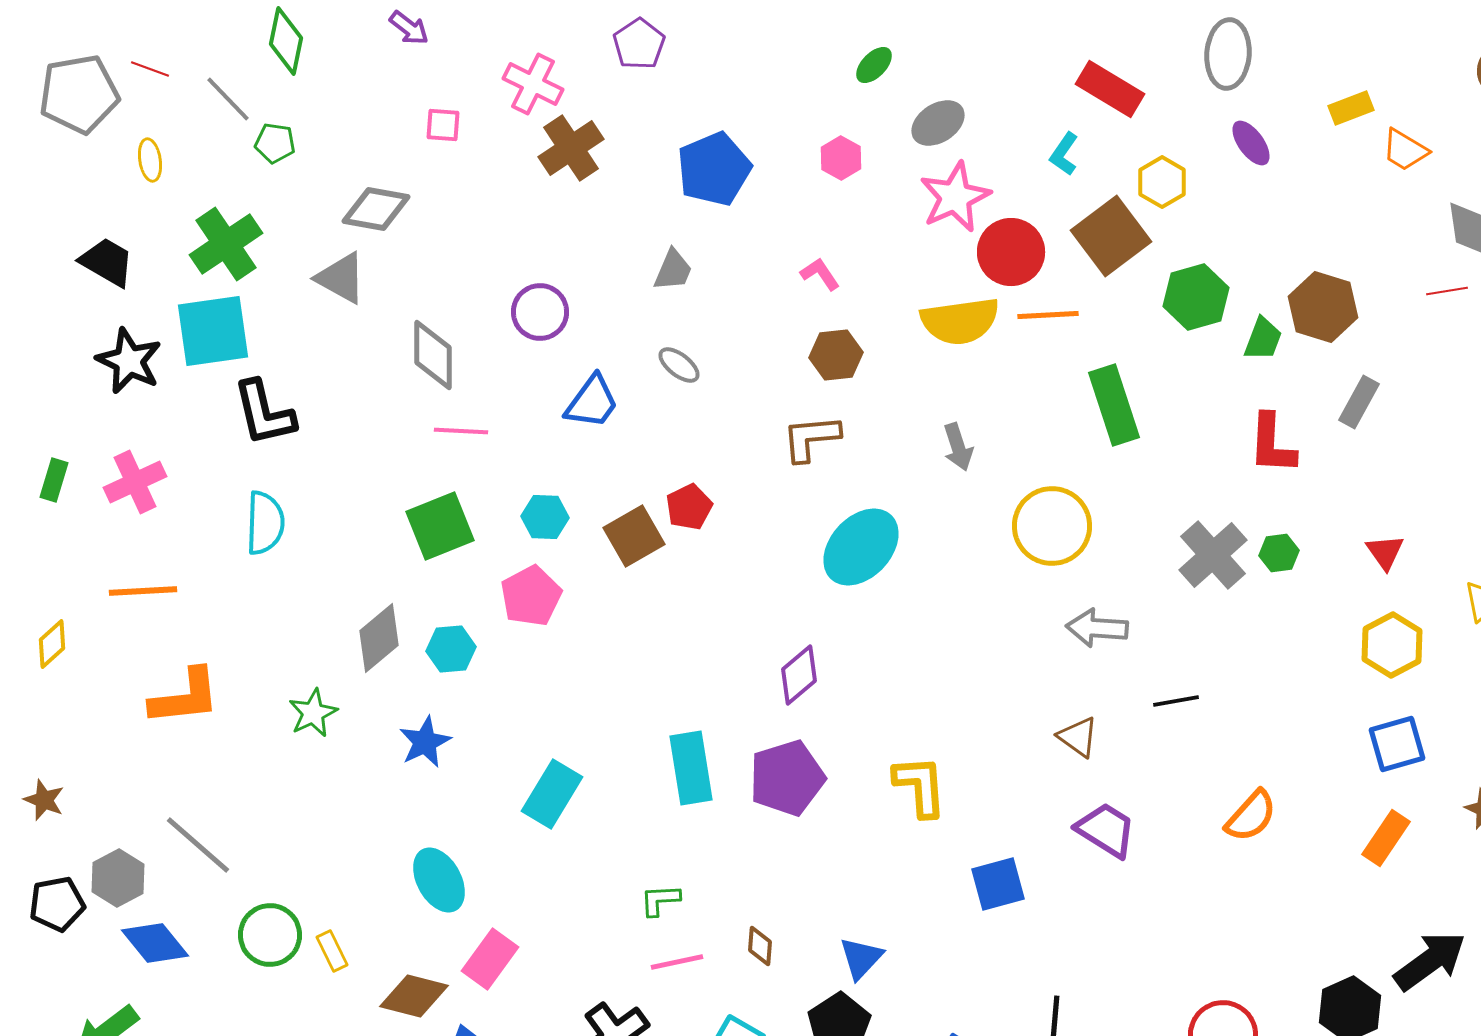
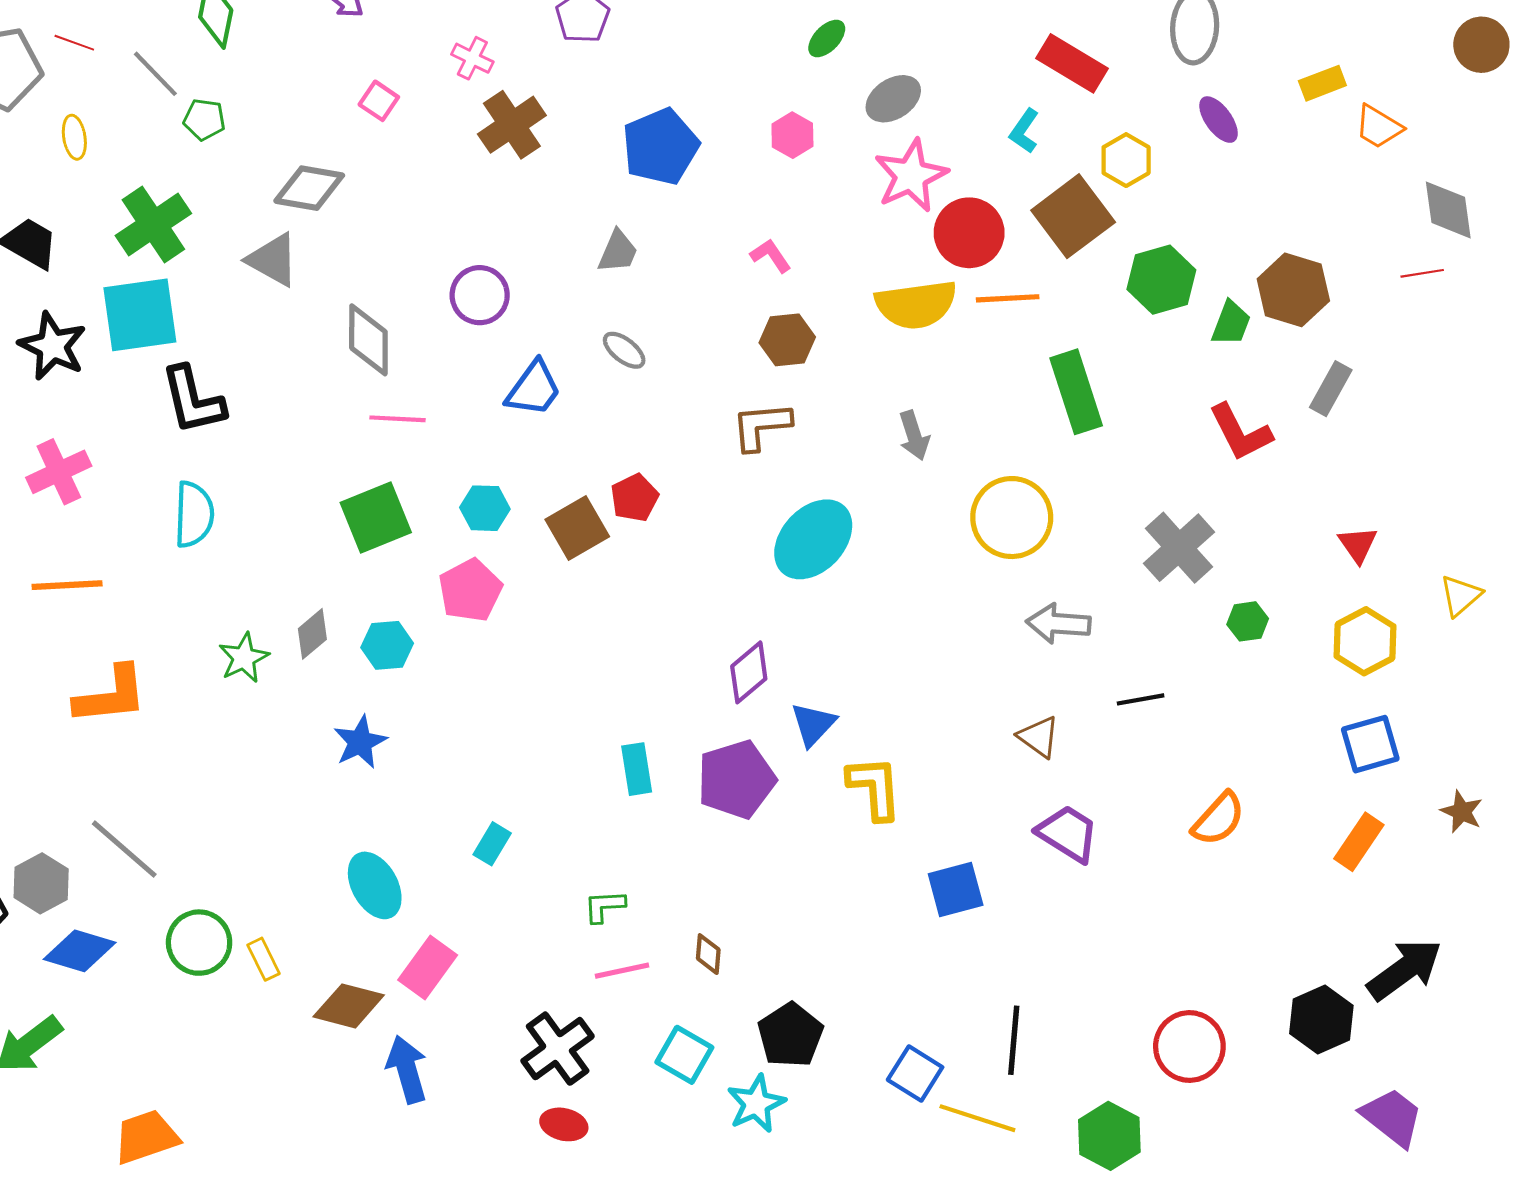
pink cross: (533, 84) -> (472, 58), size x0.7
pink square: (443, 125) -> (379, 101), turned 30
red L-shape: (1272, 444) -> (1240, 432), turned -30
green hexagon: (1279, 553) -> (1248, 621), moved
gray diamond: (379, 638) -> (312, 634), size x0.7
green star: (313, 713) -> (244, 658), moved
cyan rectangle: (691, 768) -> (637, 769), size x0.7
cyan rectangle: (552, 794) -> (492, 844), moved, size x0.6
blue diamond: (155, 943) -> (80, 951), turned -34
blue triangle: (861, 958) -> (813, 724), moved

